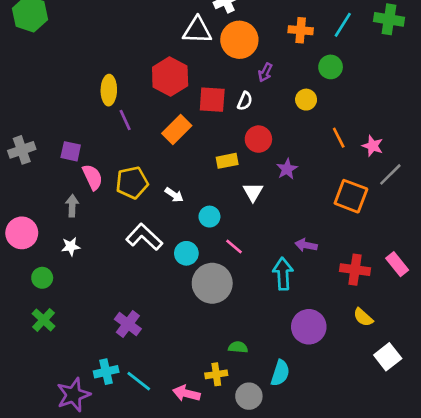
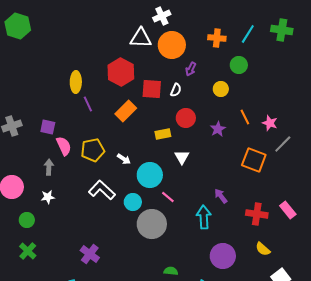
purple star: (287, 169) -> (218, 129), moved
cyan circle: (209, 217) -> (150, 175), size x1.6
purple arrow: (306, 245) -> (221, 196), turned 42

